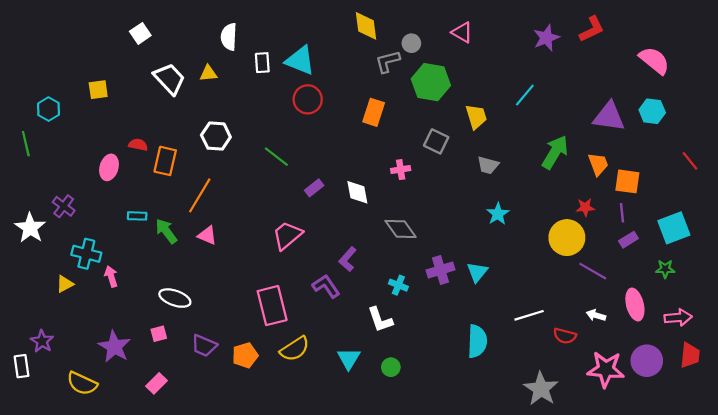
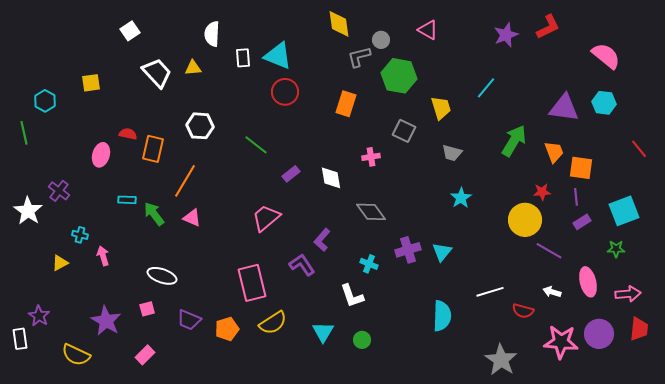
cyan cross: (86, 254) -> (80, 235), size x0.6

